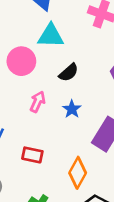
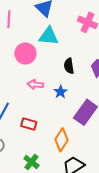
black semicircle: (69, 72) -> (69, 66), moved, turned 119
pink arrow: (38, 102) -> (35, 85), turned -112

